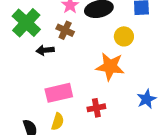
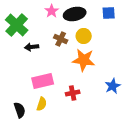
brown cross: (65, 30) -> (61, 39), moved
yellow circle: (124, 36) -> (84, 36), moved

